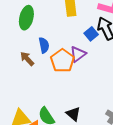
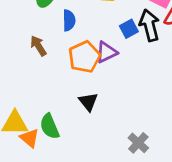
blue semicircle: (44, 45) -> (69, 20), moved
black triangle: (73, 114) -> (88, 102), moved

